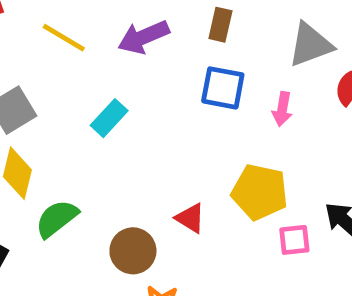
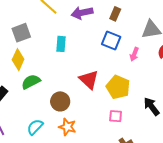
cyan rectangle: (109, 118) -> (61, 44), turned -49
red triangle: (190, 218) -> (89, 80), moved, size x1.5
pink square: (294, 240) -> (116, 116), moved

